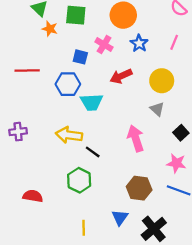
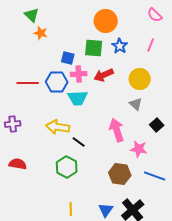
green square: (76, 15) -> (94, 48), moved
pink cross: (104, 45) -> (79, 74), moved, turned -35
red line: (27, 71) -> (28, 83), moved
pink star: (176, 163) -> (139, 149), moved
red semicircle: (33, 196) -> (18, 164), moved
blue triangle: (120, 218) -> (106, 210), moved

